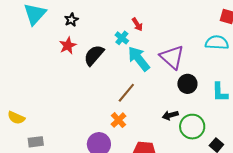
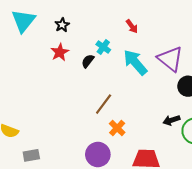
cyan cross: (122, 38) -> (103, 47), moved
black semicircle: (94, 55) -> (88, 61), size x0.6
brown line: (126, 93) -> (104, 104), moved

